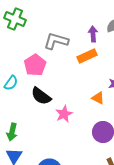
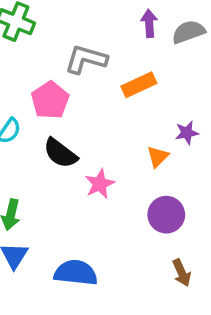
purple arrow: (93, 34) -> (149, 23), moved
orange triangle: (98, 98) -> (158, 157), turned 48

